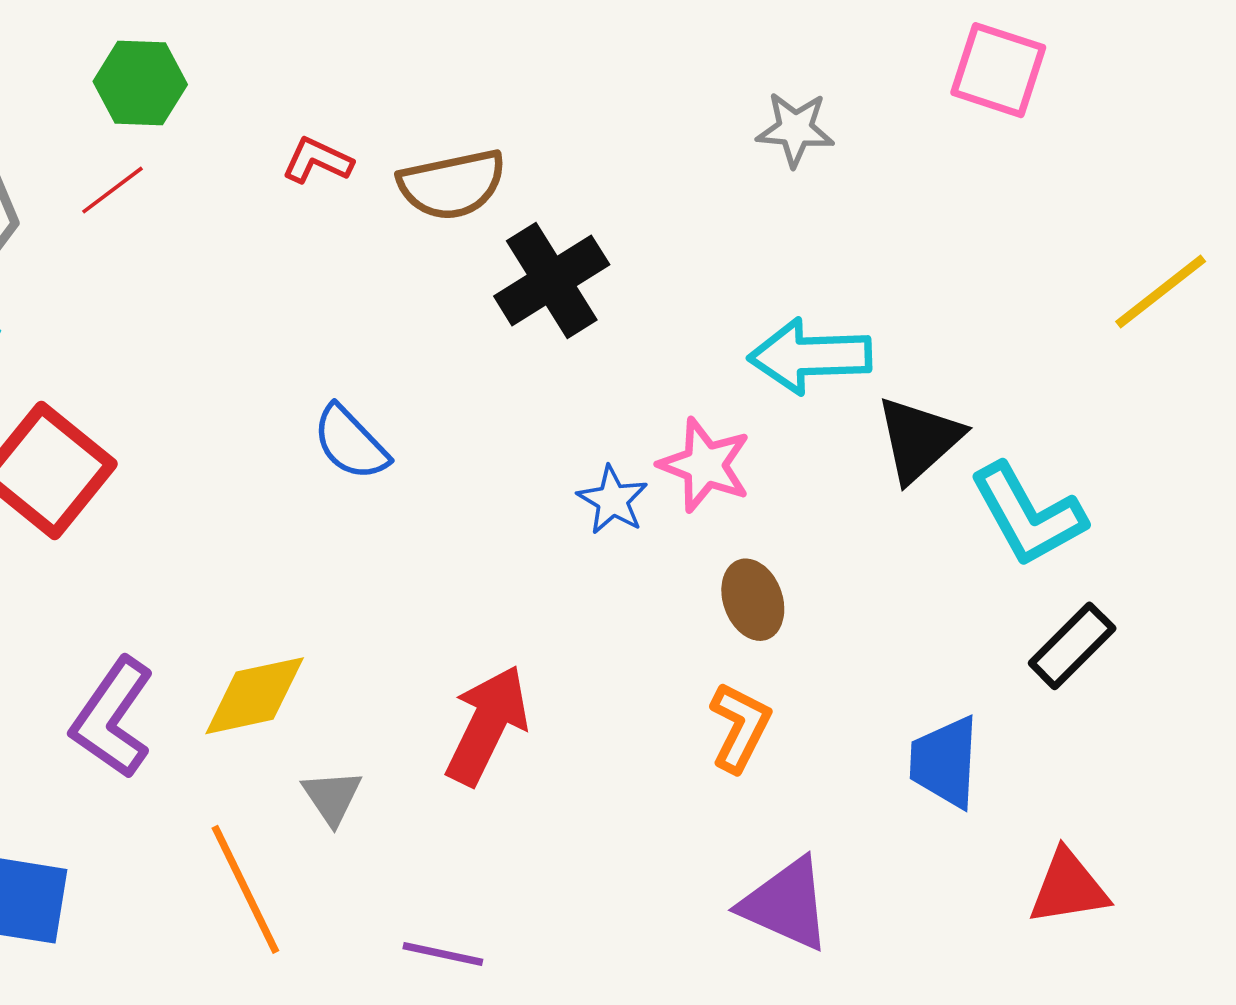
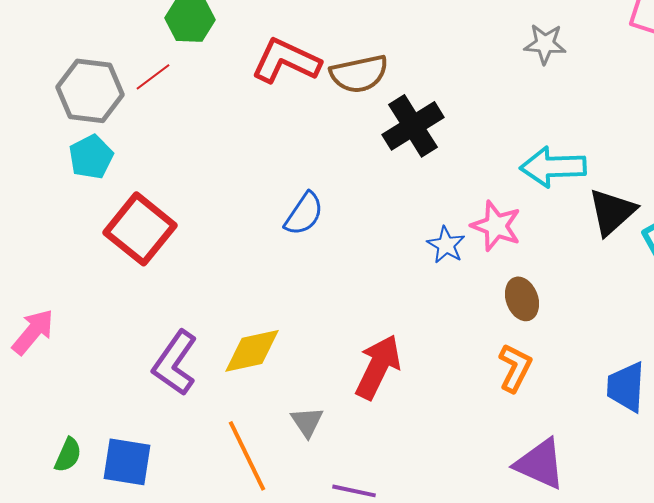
red L-shape: (317, 161) -> (286, 61), size x1.8
red line: (113, 190) -> (153, 77), moved
blue semicircle: (351, 443) -> (304, 214), turned -102
gray triangle: (332, 797) -> (307, 422), moved

